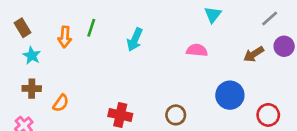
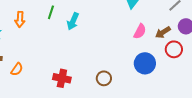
green line: (91, 28) -> (51, 12), moved
pink semicircle: (197, 50) -> (140, 31), moved, turned 112
red circle: (268, 115) -> (174, 49), moved

